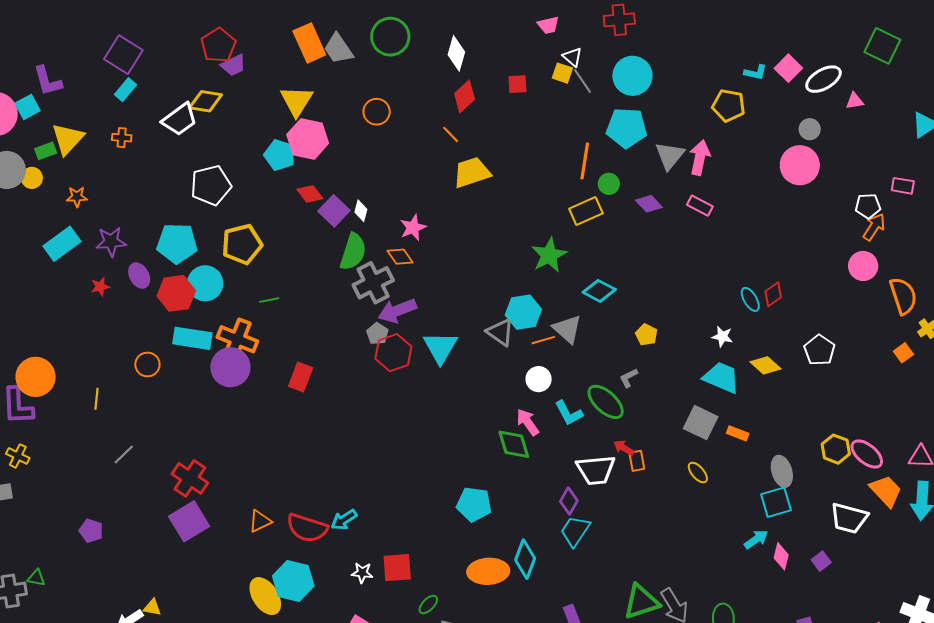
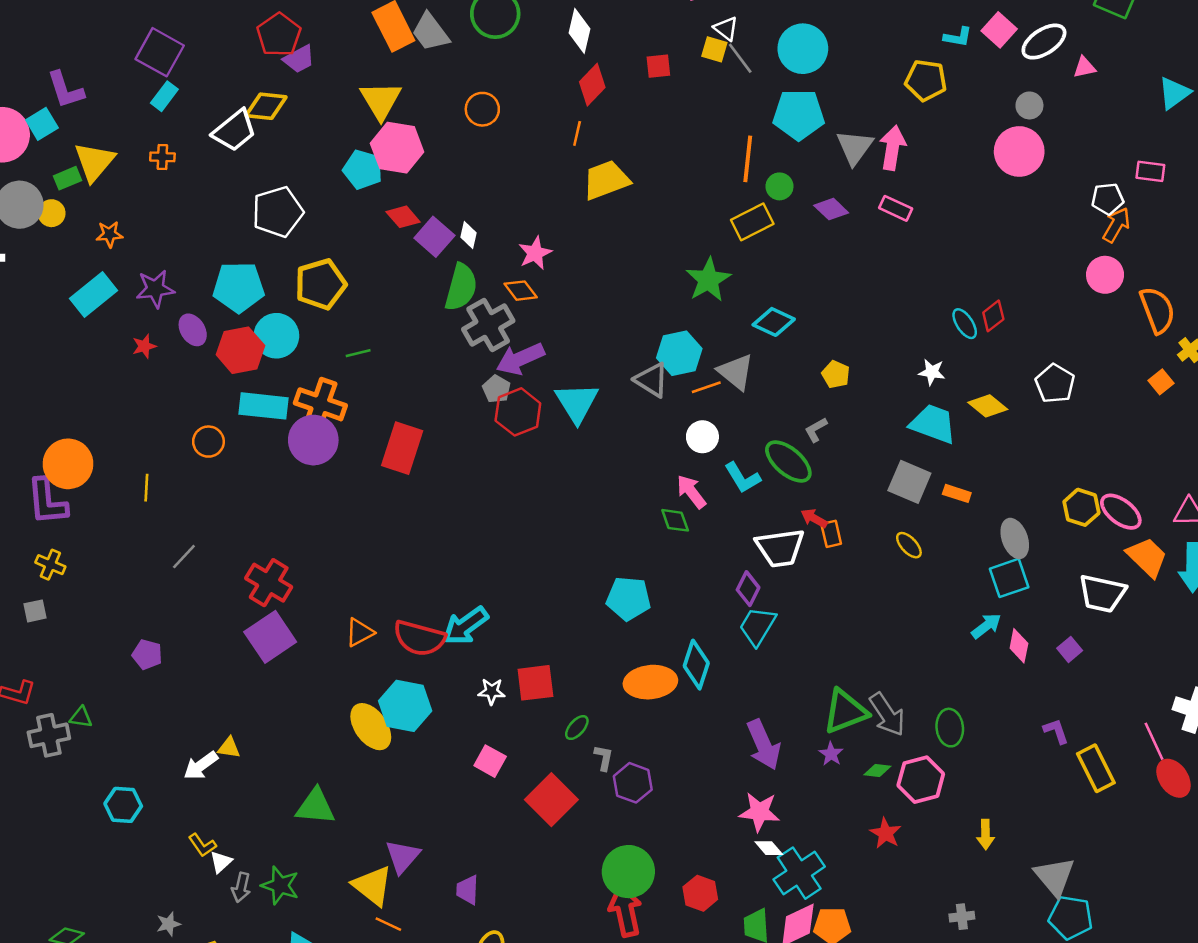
orange line: (451, 134) -> (577, 133), turned 60
red rectangle: (301, 377) -> (402, 448), size x1.4
green diamond: (514, 444) -> (675, 520), size x0.7
cyan arrow: (344, 520) -> (466, 626), size x1.4

